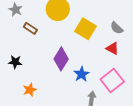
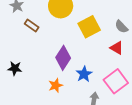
yellow square: (86, 29) -> (89, 27), turned 30
black star: (15, 62) -> (15, 68), moved
orange star: (30, 90) -> (56, 85), moved

